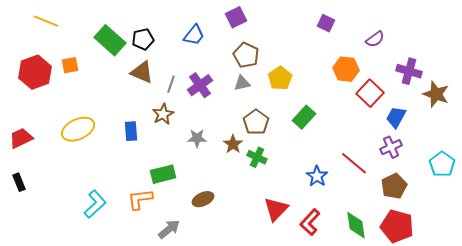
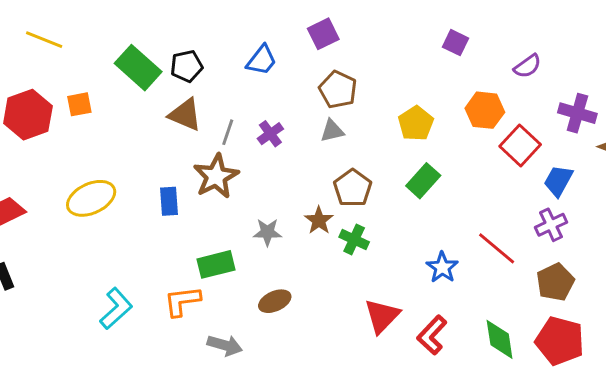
yellow pentagon: (280, 78) -> (416, 123), moved
purple cross: (200, 85) -> (270, 134), size x0.7
brown star: (163, 114) -> (216, 176), size x1.4
gray star: (197, 138) -> (267, 232), moved
gray arrow: (169, 229) -> (225, 345), turned 55

